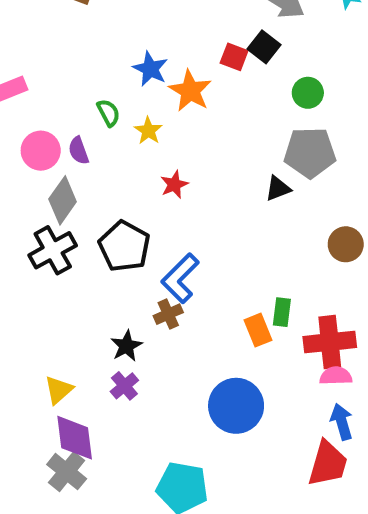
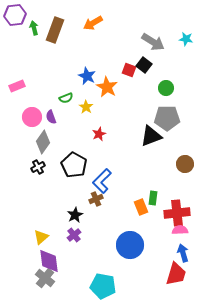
green semicircle: (108, 113) -> (66, 98), turned 96
black triangle: (278, 188) -> (151, 136), size x1.6
black cross: (53, 250) -> (38, 167), size x0.6

